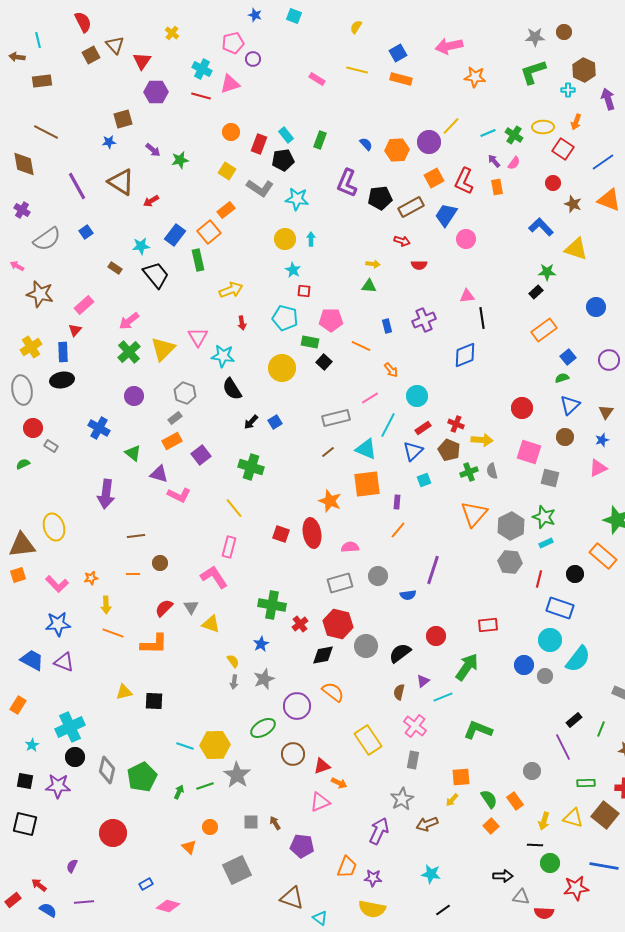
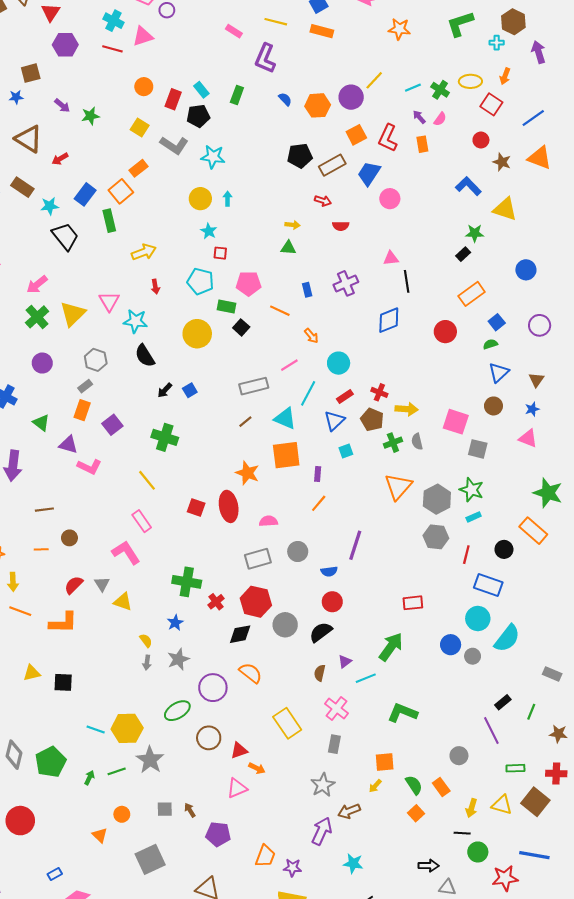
purple L-shape: (347, 183) -> (265, 58), moved
brown rectangle: (115, 268) -> (22, 187), moved, size x1.5
red circle: (522, 408) -> (445, 332), moved
orange rectangle: (172, 441) -> (82, 410), turned -42
pink triangle: (598, 468) -> (528, 438), turned 48
pink rectangle: (229, 547) -> (142, 521), turned -50
red circle: (436, 636) -> (332, 602), moved
purple arrow: (379, 831) -> (322, 831), moved

